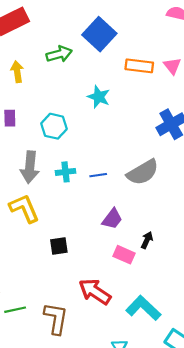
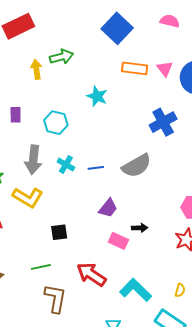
blue square: (99, 34) -> (117, 28), moved
yellow arrow: (17, 72) -> (36, 69), moved
cyan cross: (66, 172) -> (66, 165), turned 36
yellow L-shape: (24, 208) -> (28, 197), turned 144
black arrow: (147, 240) -> (140, 228), turned 63
green line: (15, 310) -> (41, 267), moved

